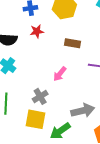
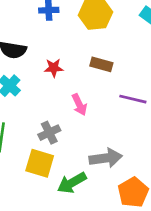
red star: (37, 31) -> (54, 68), moved
pink arrow: (60, 74) -> (79, 105), turned -70

